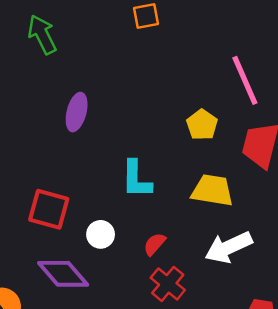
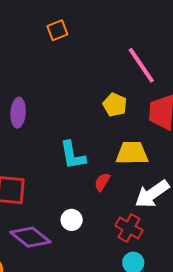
white circle: (101, 234) -> (72, 220), moved
red semicircle: (155, 244) -> (102, 182), moved
red cross: (168, 284) -> (129, 228), moved

